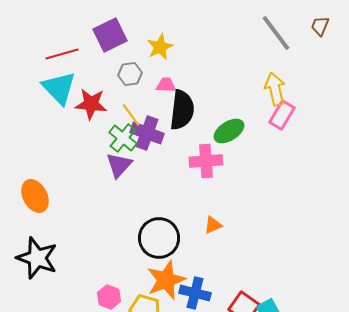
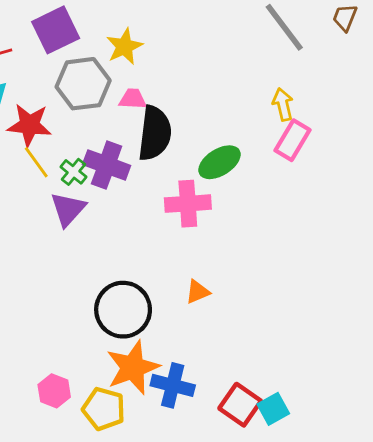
gray hexagon: (130, 74) -> (83, 84), size x1.6
yellow arrow: (275, 89) -> (283, 104), size x0.7
yellow line: (131, 115) -> (36, 162), moved
green cross: (123, 138) -> (73, 172), size x0.7

